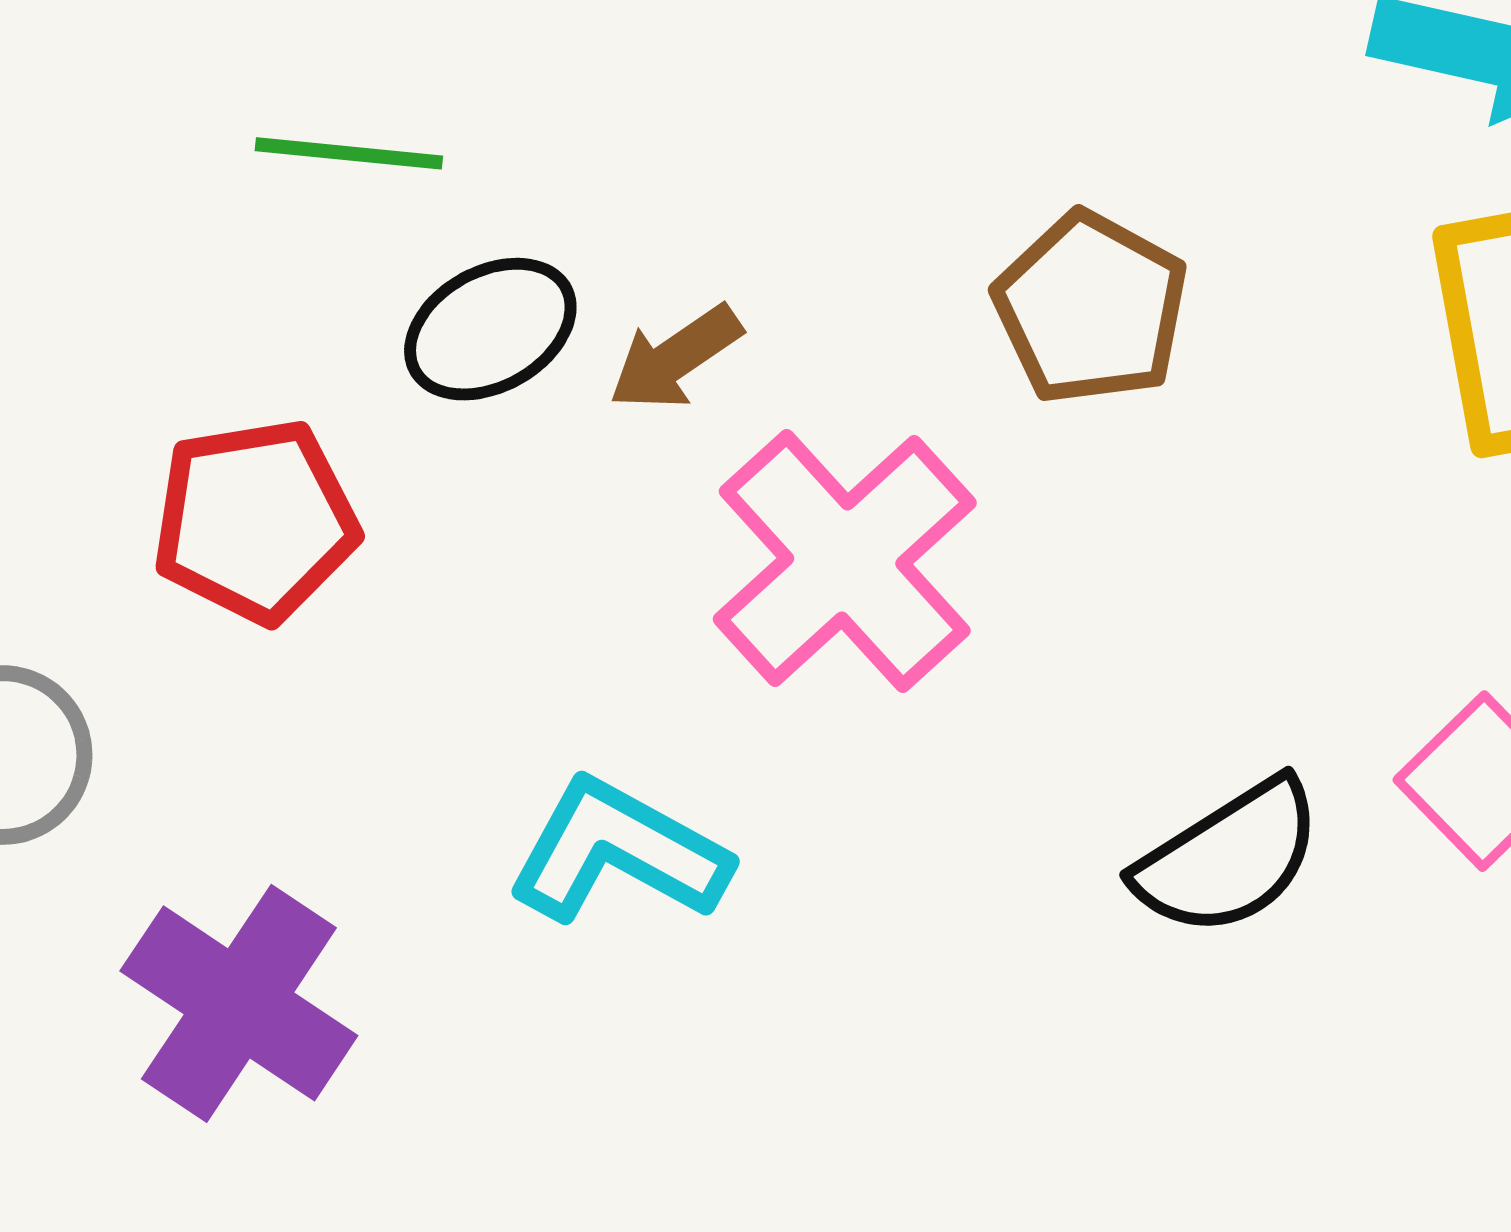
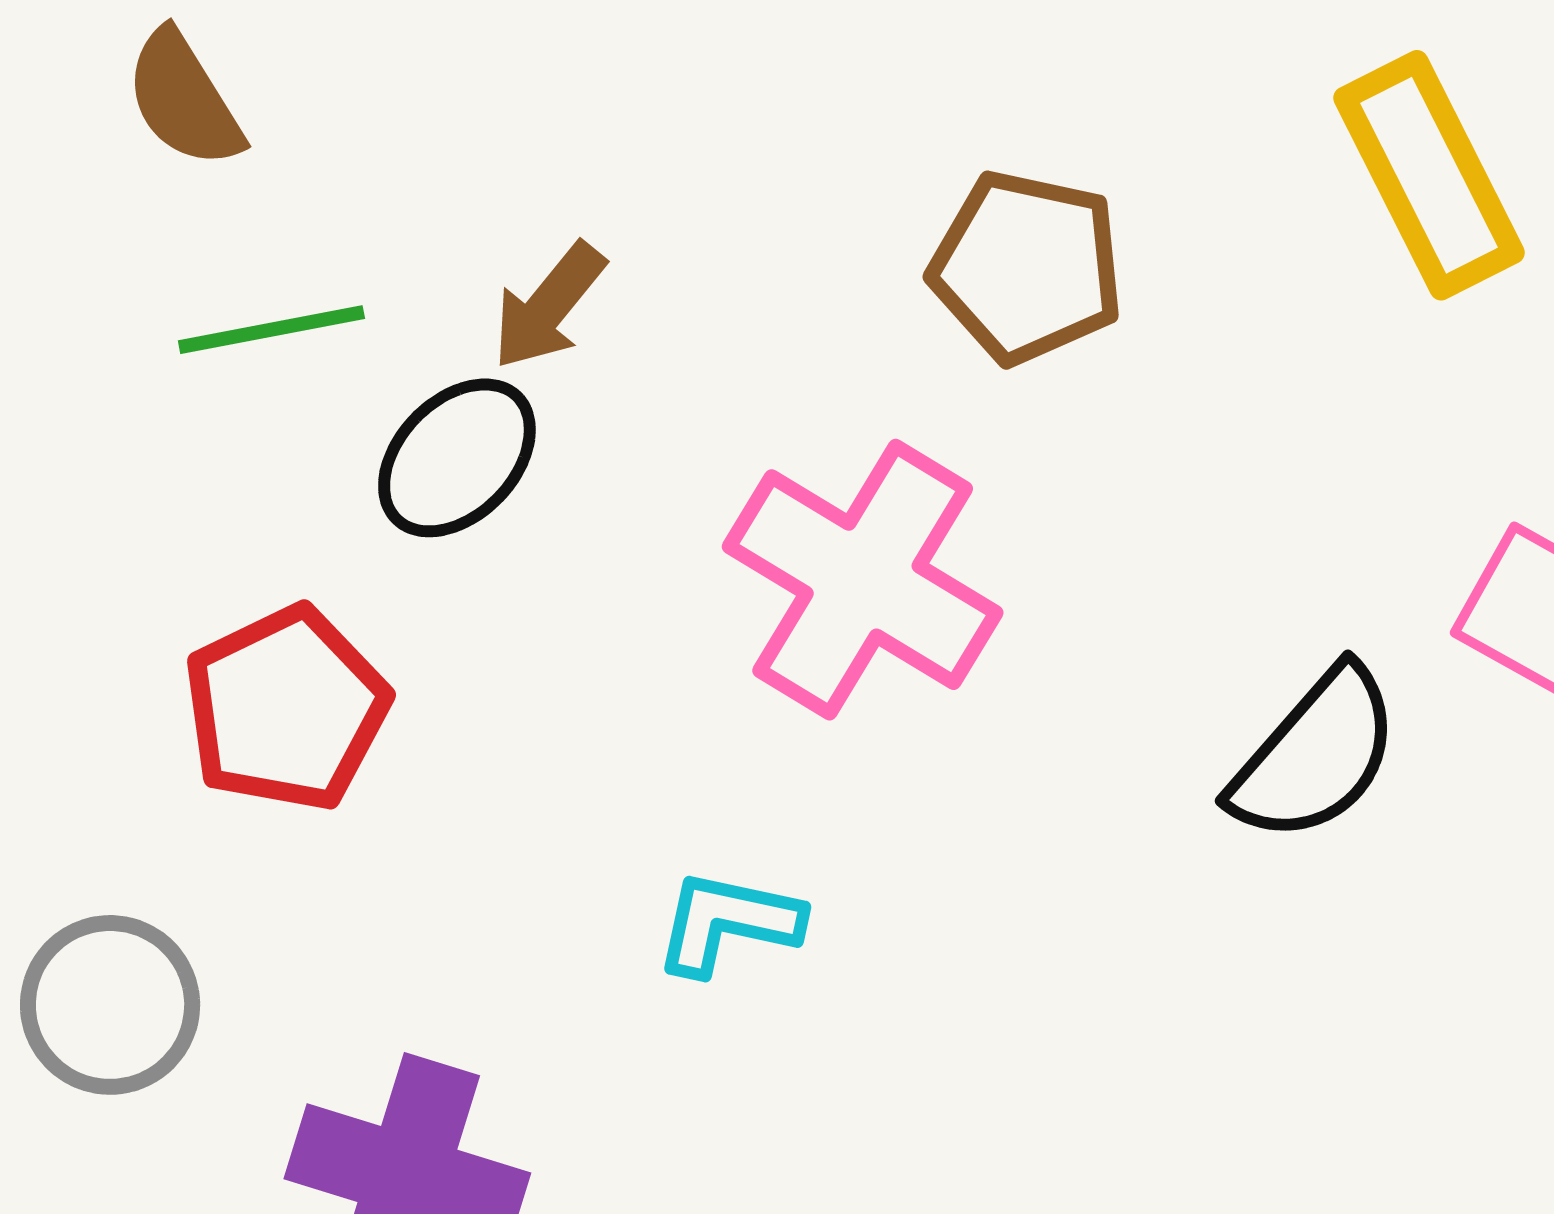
brown arrow: (675, 358) -> (548, 306), moved
cyan L-shape: (618, 852) -> (728, 923), size x0.7

